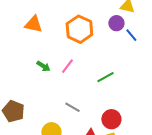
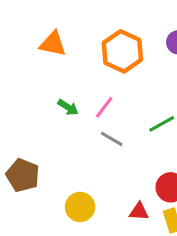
gray line: (72, 107) -> (112, 139), moved

